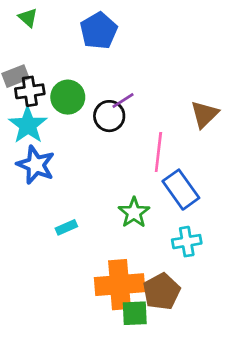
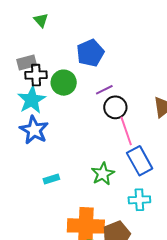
blue pentagon: (99, 31) -> (90, 53), moved
black circle: (109, 116) -> (115, 107), moved
pink line: (158, 152) -> (126, 131), turned -32

